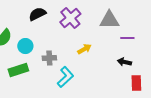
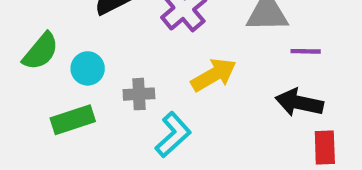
yellow arrow: (84, 49) -> (214, 75), size x1.5
black arrow: (124, 62) -> (299, 103), size x1.5

